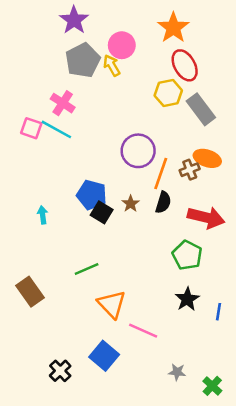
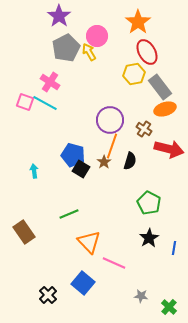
orange ellipse: (207, 158) -> (165, 109), moved, turned -35
brown cross: (190, 170) -> (144, 129), moved, turned -35
orange line: (161, 173) -> (112, 146), moved
red arrow: (206, 217) -> (169, 149), moved

